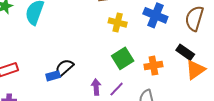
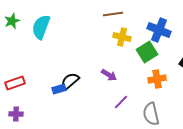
green square: (123, 58) -> (147, 52), moved
purple arrow: (96, 87) -> (109, 75), moved, turned 126

